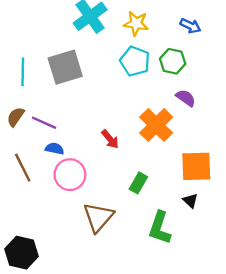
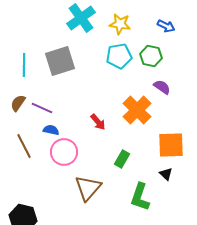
cyan pentagon: (135, 61) -> (119, 56), turned -30

